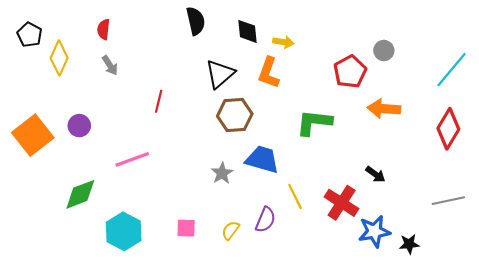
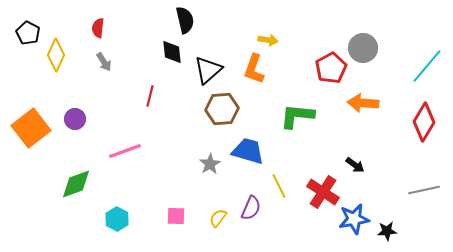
black diamond: (247, 31) -> (172, 52), moved
gray circle: (384, 51) -> (363, 48), size x1.5
cyan hexagon: (124, 231) -> (117, 219), size x0.7

